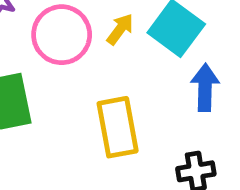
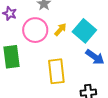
blue arrow: (205, 87) -> (95, 57), turned 120

